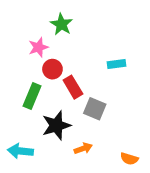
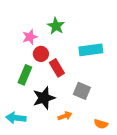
green star: (61, 24) -> (56, 26), moved
cyan rectangle: (116, 64) -> (91, 50), size x1.6
gray square: (95, 109) -> (82, 91), moved

